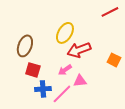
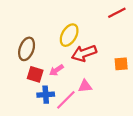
orange square: (114, 60) -> (121, 64), turned -32
pink arrow: (65, 70) -> (56, 70), moved

